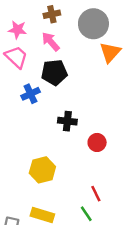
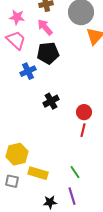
black cross: (67, 121) -> (51, 101), moved, turned -35
yellow hexagon: (42, 170) -> (17, 154), moved
red line: (96, 194) -> (83, 130), moved, turned 40

